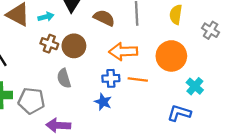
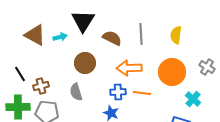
gray cross: (211, 30) -> (207, 67), moved
brown cross: (49, 44) -> (41, 86), moved, turned -35

